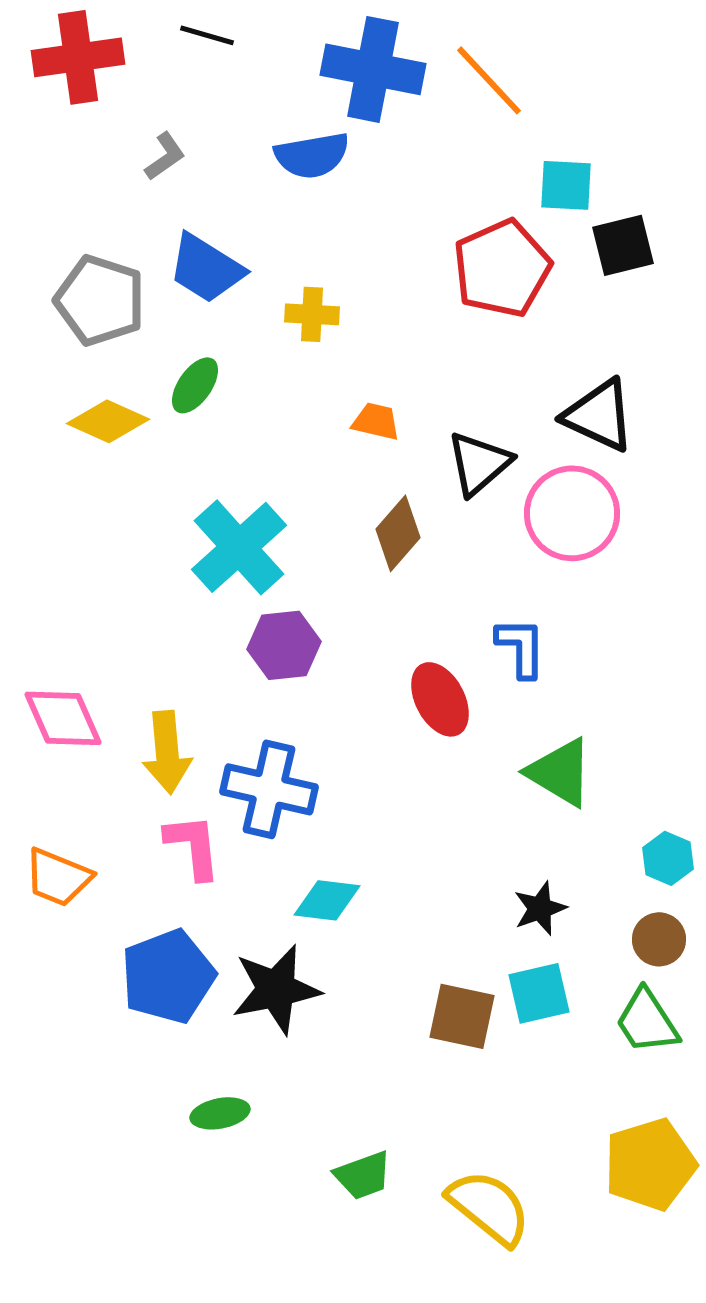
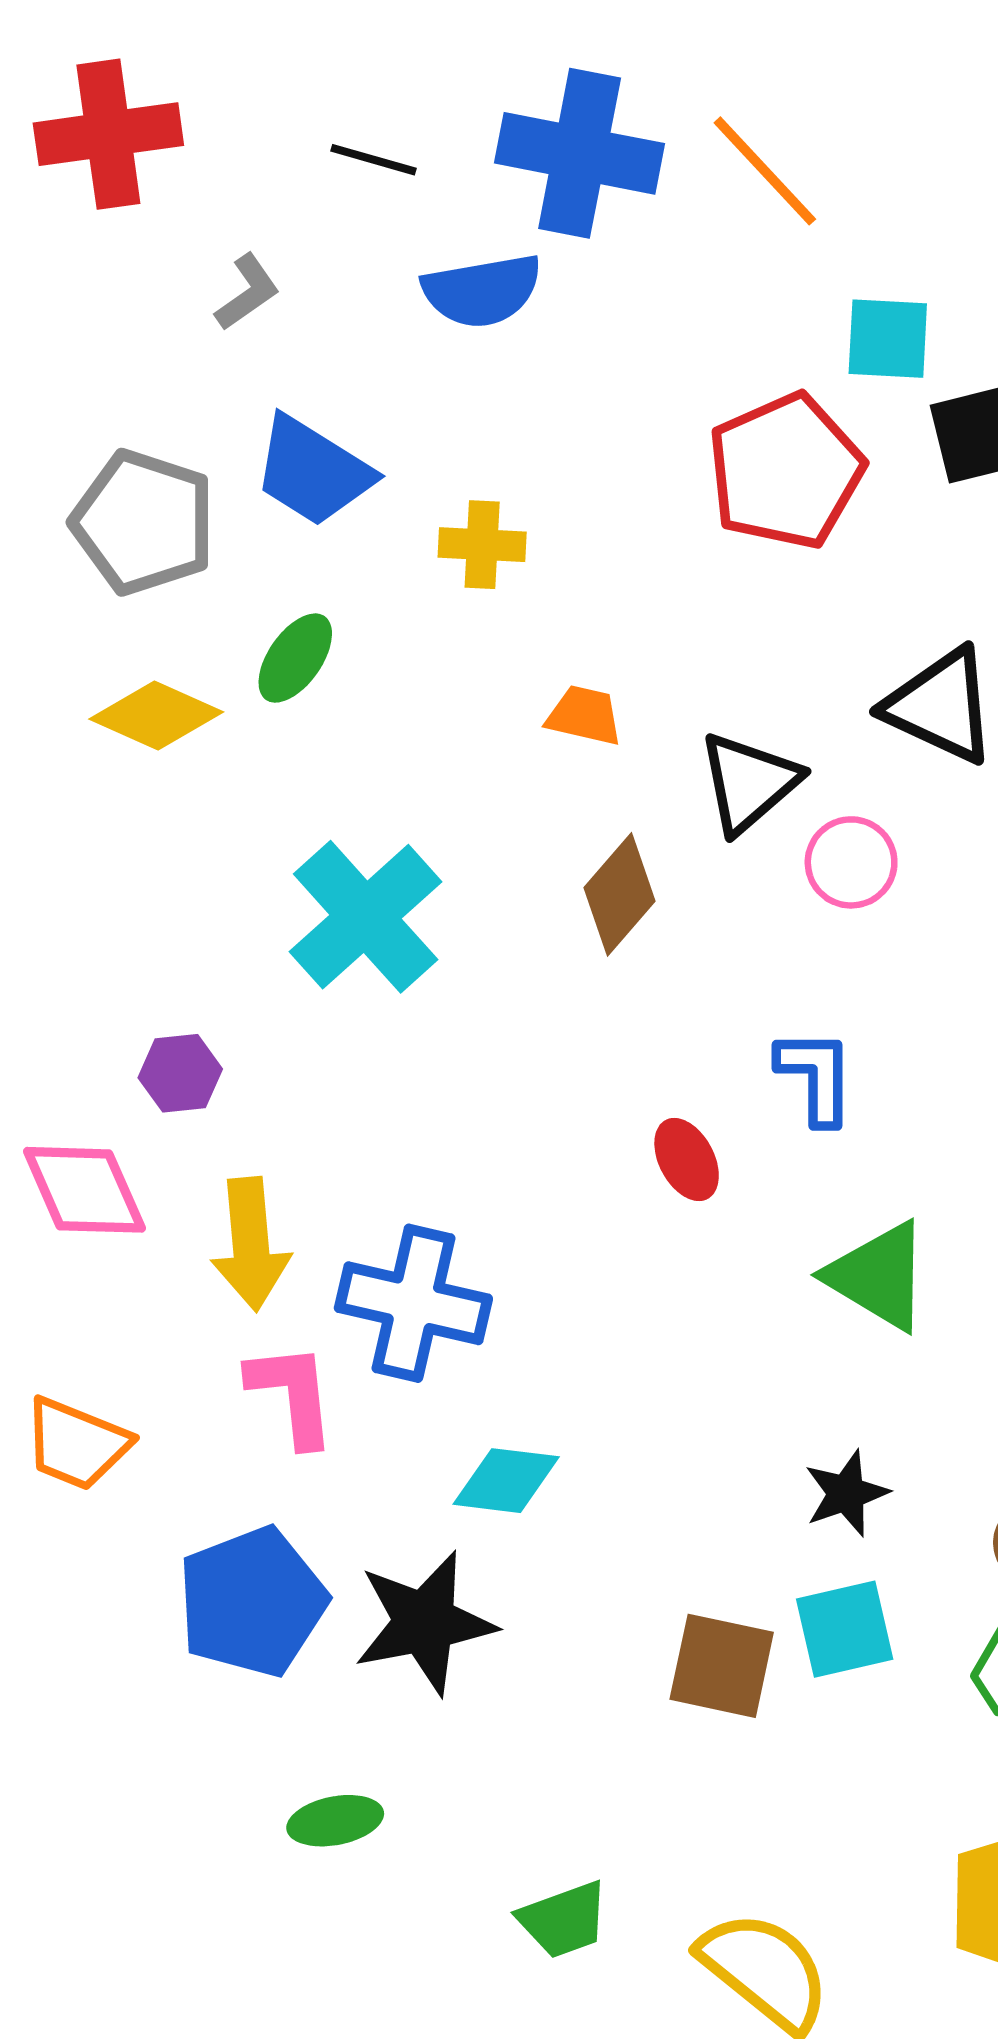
black line: (207, 35) -> (374, 160), moved
pink circle: (572, 513) -> (851, 862), moved, size x0.6
purple hexagon: (284, 645) -> (180, 1073), moved, size x0.7
red ellipse: (440, 699) -> (687, 1160), size x0.7

